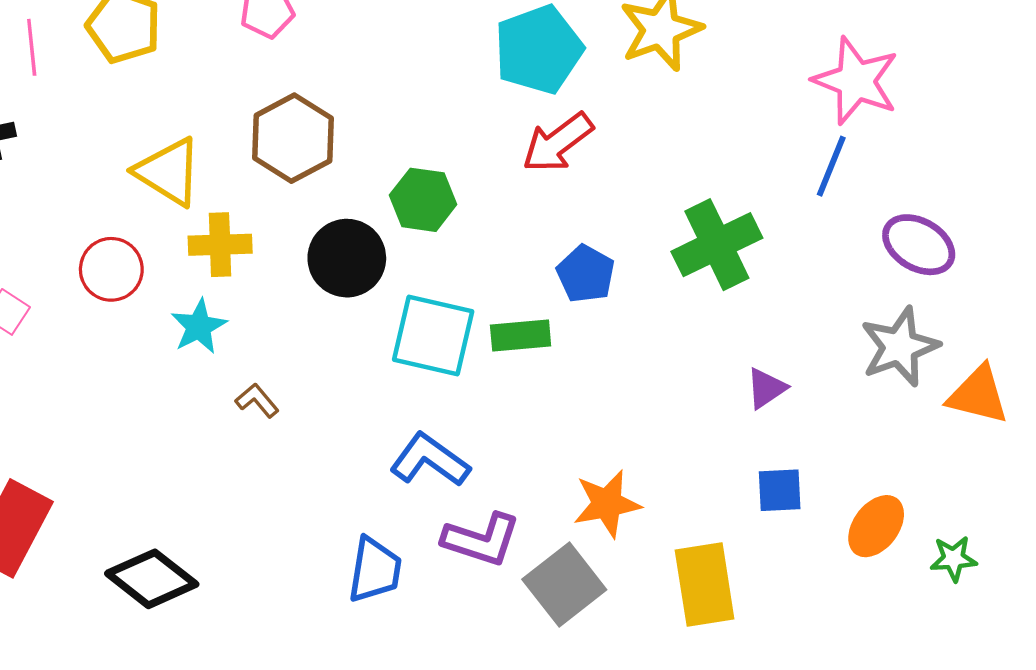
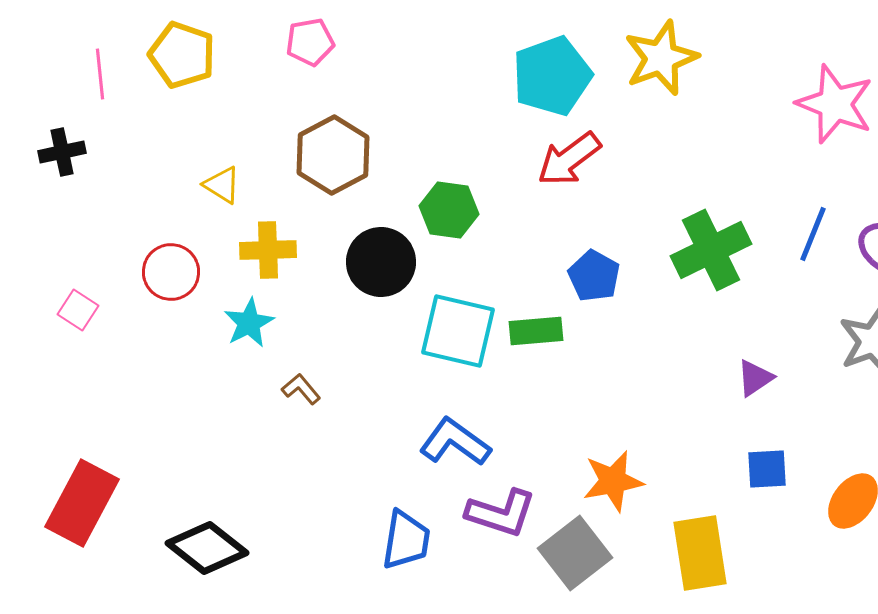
blue line: (831, 166) -> (813, 234), moved
yellow triangle: (168, 172) -> (222, 185), size x0.6

